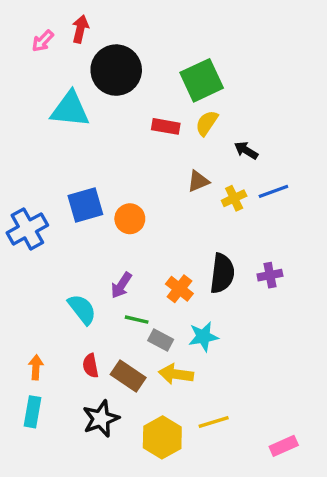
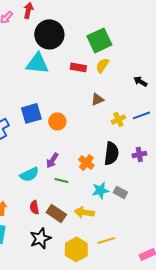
cyan triangle: (70, 109) -> (37, 63), moved
black arrow: (246, 150) -> (140, 81), moved
blue line: (273, 191) -> (141, 115), moved
yellow cross: (234, 198) -> (118, 119), moved
cyan semicircle: (82, 309) -> (29, 174), turned 102
gray rectangle: (161, 340) -> (120, 192), moved

